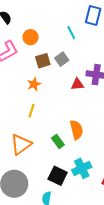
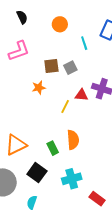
orange circle: (31, 37) -> (60, 24), moved
yellow line: (31, 111) -> (65, 107), moved
black square: (58, 176) -> (37, 173), moved

